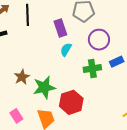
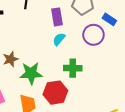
blue rectangle: (117, 62) -> (109, 19), moved, turned 48
green cross: (92, 69) -> (73, 68), moved

